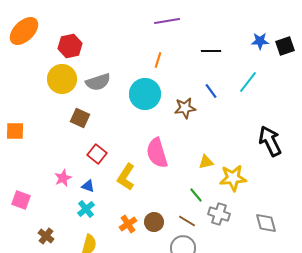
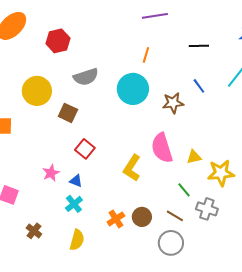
yellow circle: (62, 79) -> (37, 91), moved
pink semicircle: (157, 153) -> (162, 148), moved
yellow L-shape: (126, 177) -> (132, 168), moved

